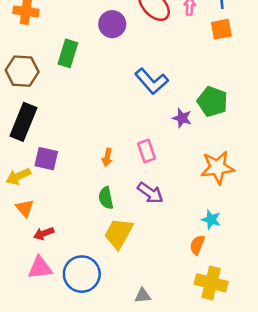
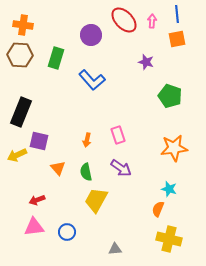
brown hexagon: (22, 71) -> (20, 55), moved
blue L-shape: (152, 81) -> (92, 80), moved
purple star: (182, 118) -> (146, 62), moved
orange triangle: (25, 208) -> (58, 168), moved
blue circle: (82, 274) -> (67, 232), size x0.6

